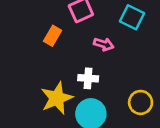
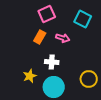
orange rectangle: (53, 36) -> (40, 37), moved
yellow star: (57, 98) -> (30, 76), size x0.6

